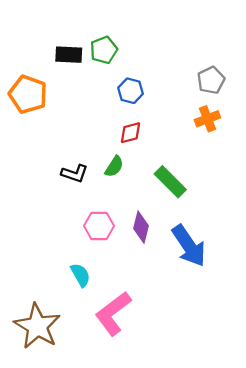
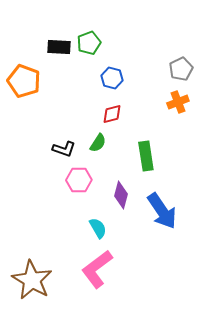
green rectangle: (170, 182) -> (146, 156), turned 36
pink hexagon: (99, 226) -> (79, 180), moved
cyan semicircle: (80, 275) -> (98, 228), moved

